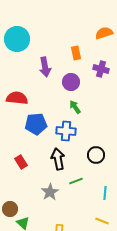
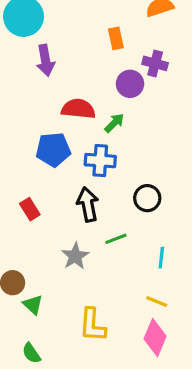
purple arrow: (45, 67) -> (45, 60), moved
purple circle: (71, 82) -> (130, 84), moved
red semicircle: (17, 98) -> (78, 109), moved
green arrow: (75, 107) -> (114, 123), turned 80

